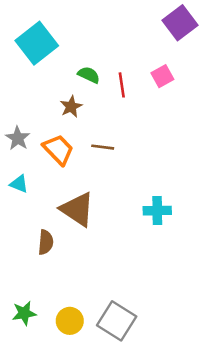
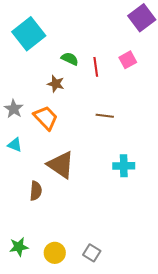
brown star: (71, 107) -> (56, 84), turned -30
brown line: (103, 147) -> (105, 116), moved
gray square: (117, 321) -> (92, 253), size x0.6

